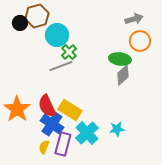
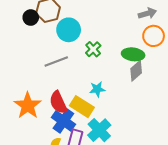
green cross: (69, 52) -> (93, 49), moved
gray line: (61, 66) -> (56, 62), moved
cyan star: (117, 129) -> (97, 89), moved

